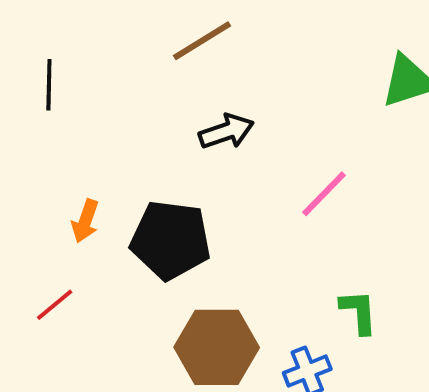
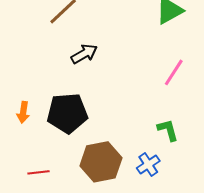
pink line: (324, 194) -> (174, 72), moved
red line: (55, 305) -> (39, 172), moved, turned 45

